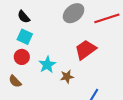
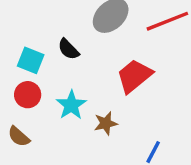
black semicircle: (24, 17) -> (68, 49), moved

